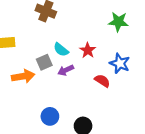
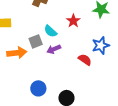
red star: (88, 50) -> (73, 21), moved
blue star: (120, 63) -> (101, 45), turned 30

